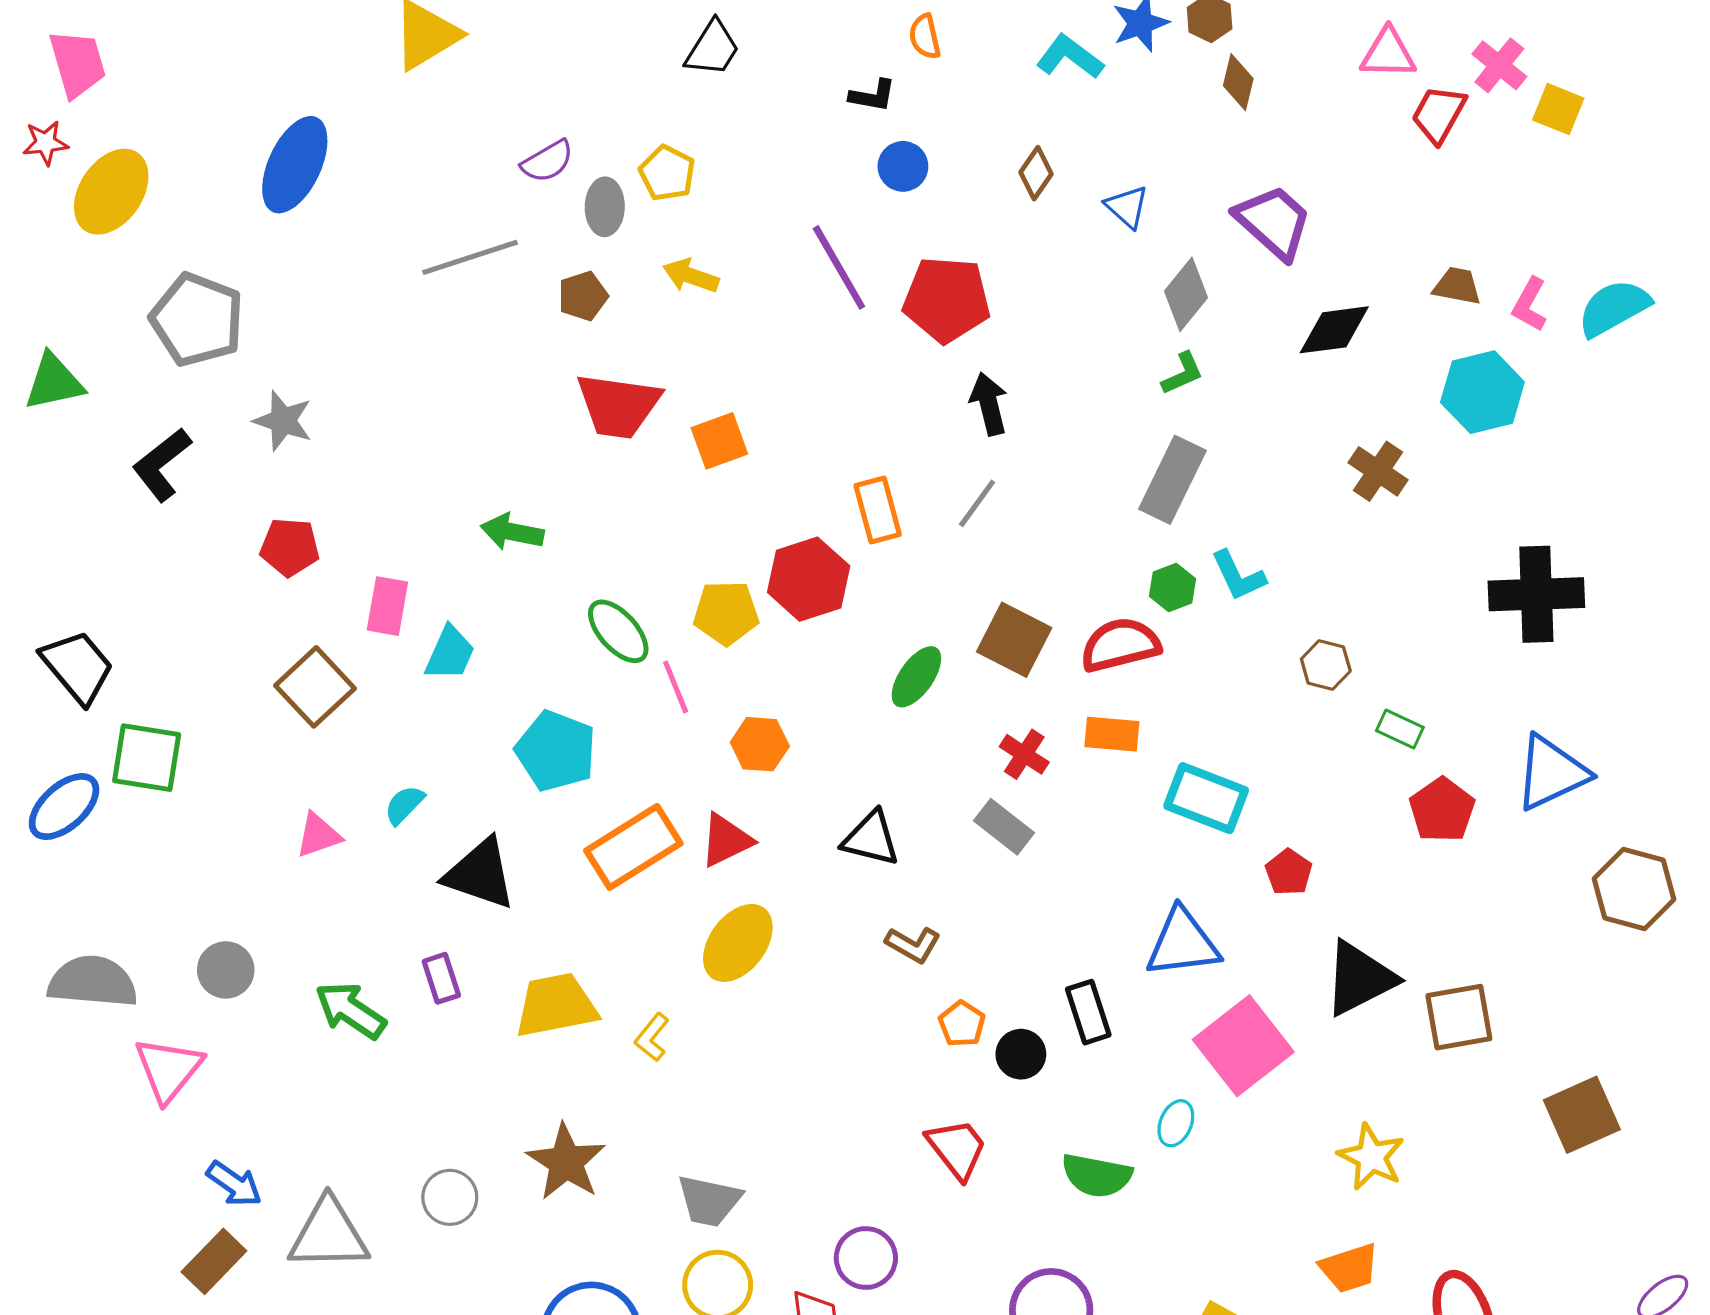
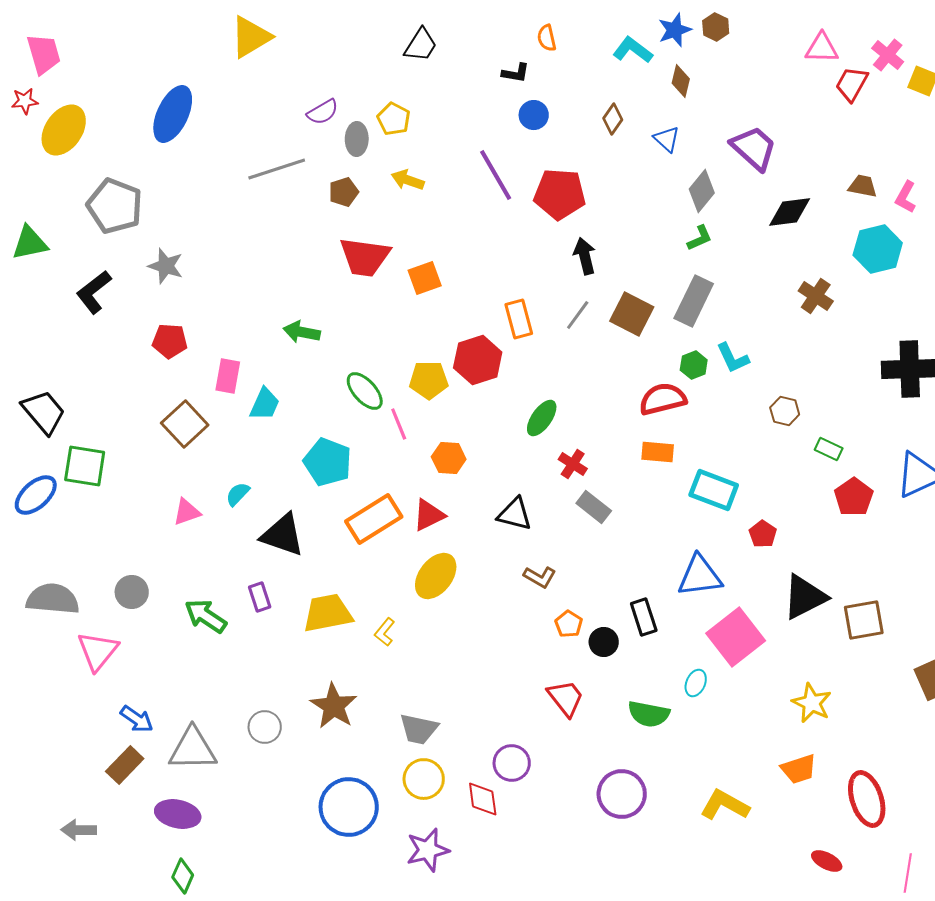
brown diamond: (1238, 82) -> (681, 81), moved
brown square: (1014, 640) -> (632, 314), moved
red cross: (1024, 754) -> (573, 464), moved

